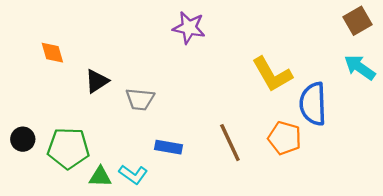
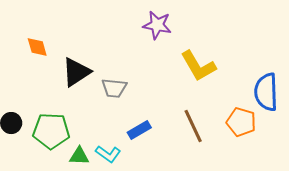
yellow L-shape: (272, 74) -> (198, 66), moved
black triangle: (97, 81) -> (76, 72), size x1.4
blue rectangle: (168, 147) -> (139, 130), turned -40

